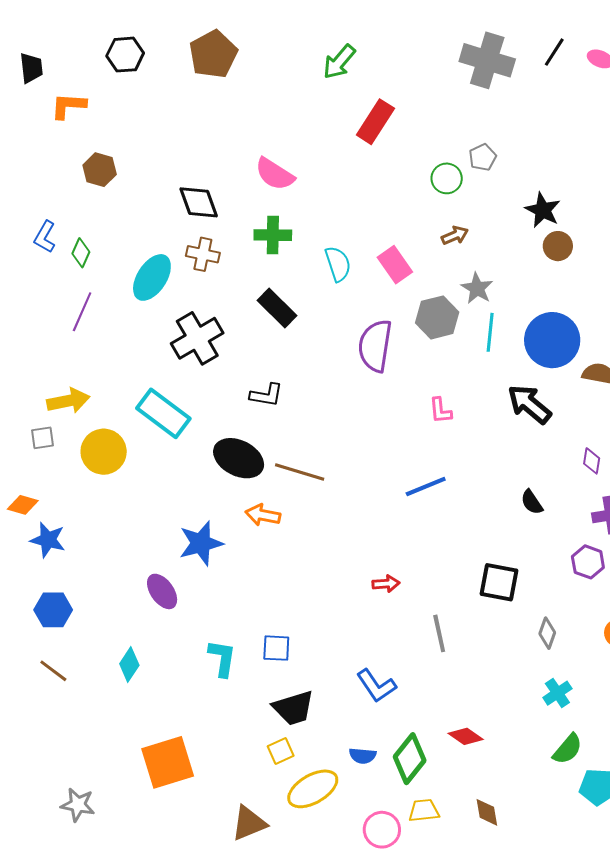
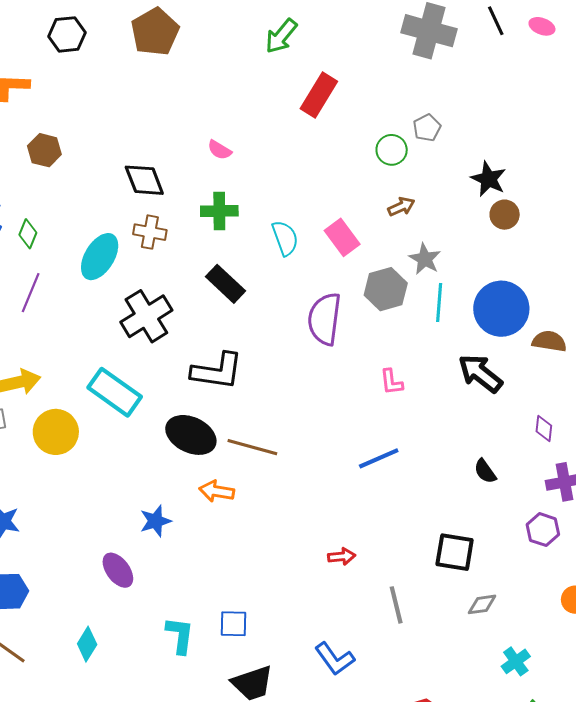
black line: (554, 52) -> (496, 21), turned -56
pink semicircle: (275, 174) -> (219, 150), size x0.6
black L-shape: (266, 395) -> (217, 371), size x1.6
blue star: (201, 543) -> (155, 521), size x0.7
gray diamond: (547, 633) -> (482, 604), moved, turned 64

